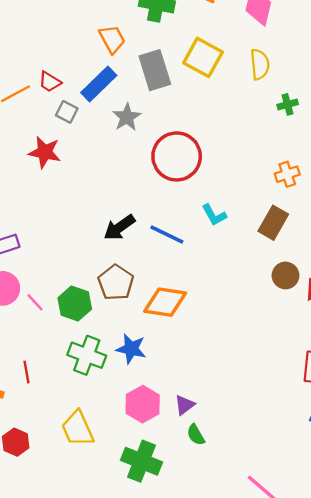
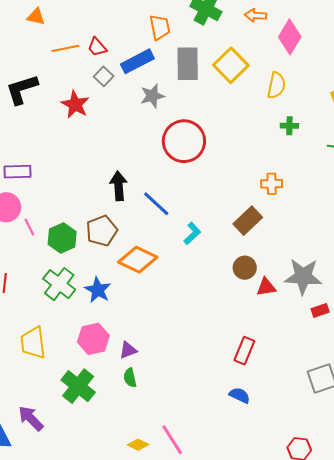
cyan L-shape: (214, 215) -> (192, 233), moved, turned -120
black arrow: (119, 227) -> (119, 186), turned 104

